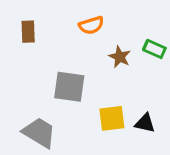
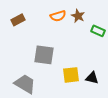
brown rectangle: (28, 32) -> (18, 20), turned 64
brown star: (120, 57) -> (78, 16), moved

